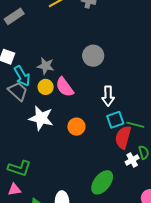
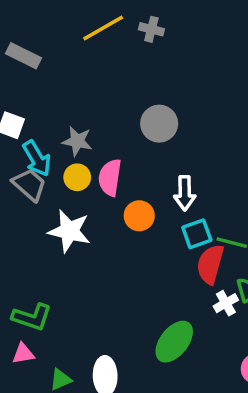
gray rectangle: (14, 16) -> (23, 56), turned 60
pink semicircle: (65, 87) -> (110, 178), turned 45
orange circle: (76, 127) -> (139, 216), moved

